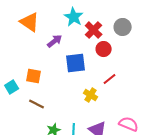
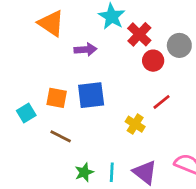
gray circle: (123, 27) -> (179, 45), moved
purple arrow: (55, 41) -> (86, 50), turned 35
blue square: (76, 63) -> (91, 95), moved

